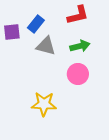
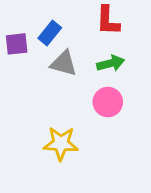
red L-shape: (78, 15) -> (108, 20), turned 105

